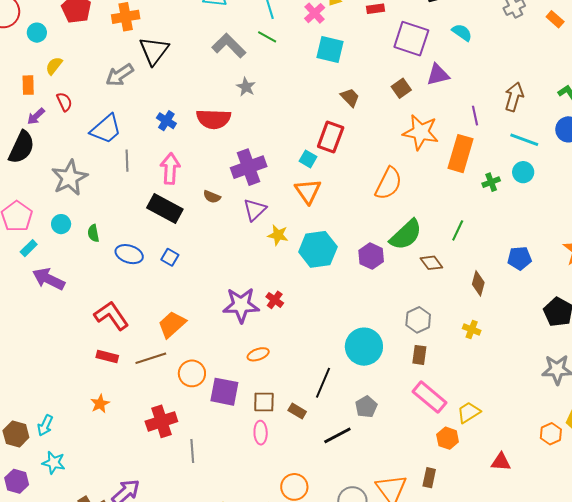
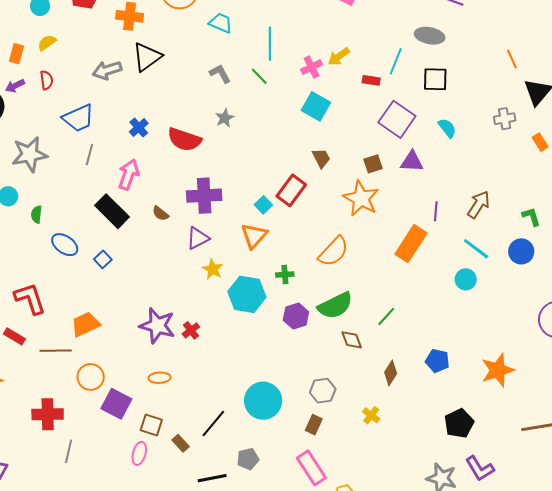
gray L-shape: (229, 46) -> (220, 74), size x0.7
orange star: (421, 132) -> (361, 198), moved
green cross: (491, 182) -> (285, 275), moved

